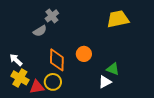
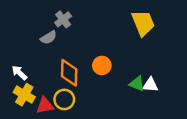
yellow trapezoid: (118, 19) -> (143, 23), turned 80
white triangle: (105, 82) -> (150, 85), moved, turned 32

